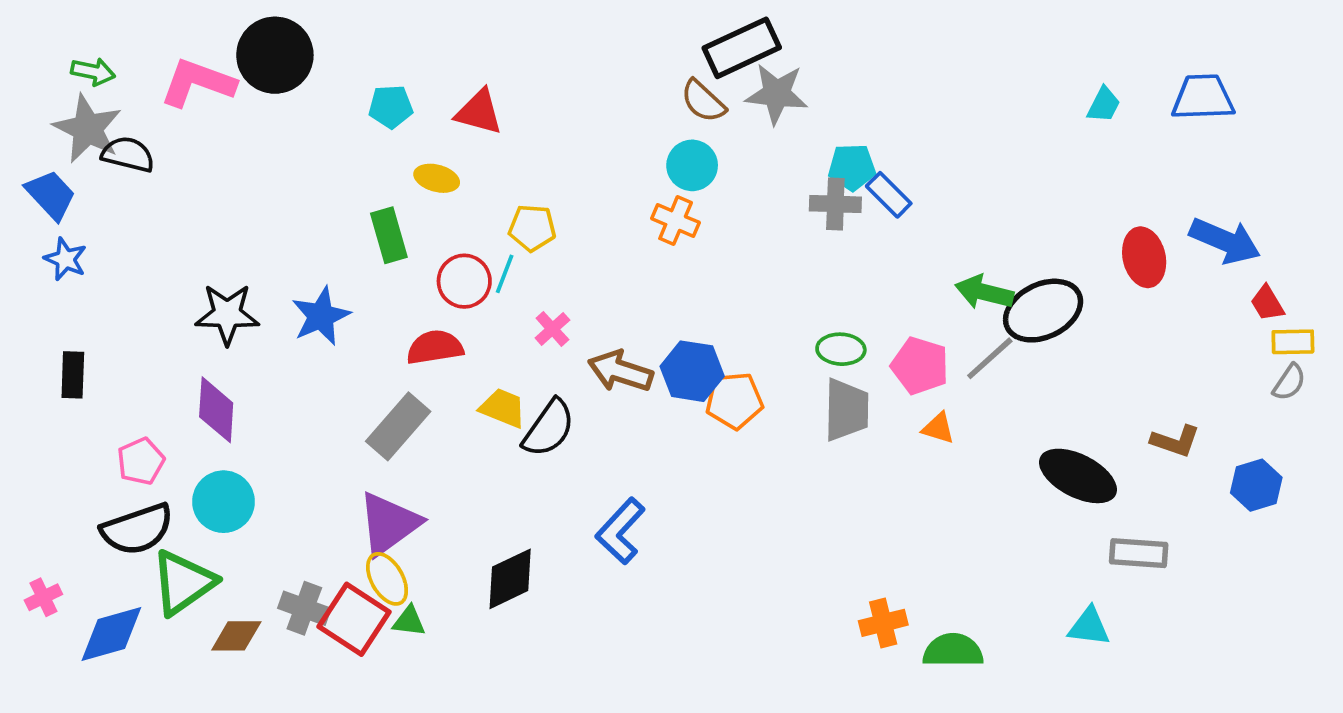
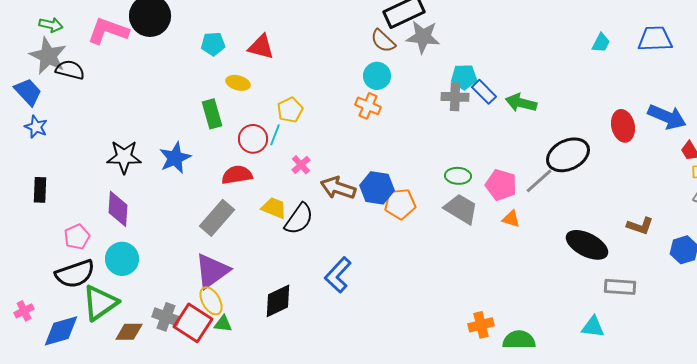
yellow pentagon: (532, 228) -> (290, 110), turned -30
green arrow: (984, 292) -> (521, 103), moved
gray trapezoid: (846, 410) -> (461, 209), turned -60

